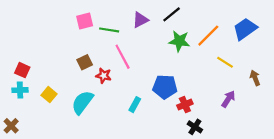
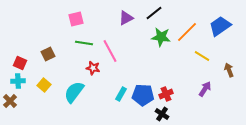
green line: (109, 30) -> (84, 43), moved
brown square: (85, 62) -> (48, 54), moved
blue pentagon: (165, 87) -> (143, 95), moved
brown cross: (11, 126) -> (10, 101), moved
black cross: (195, 127) -> (162, 114), moved

